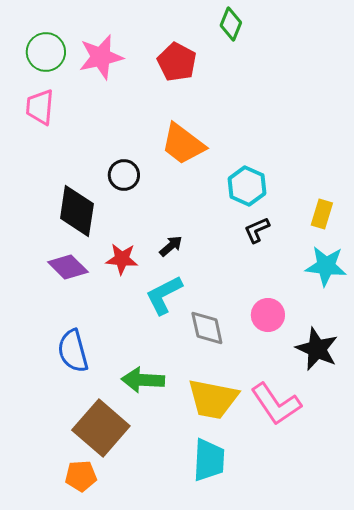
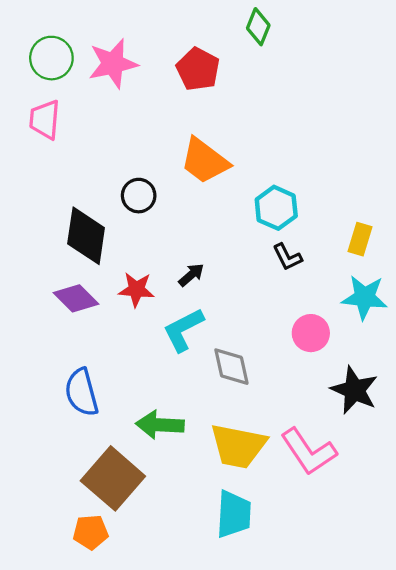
black L-shape: (257, 230) -> (287, 257), turned -92
pink circle: (268, 315) -> (311, 333), moved

